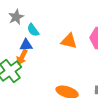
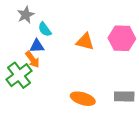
orange arrow: (22, 57) -> (32, 60), turned -63

